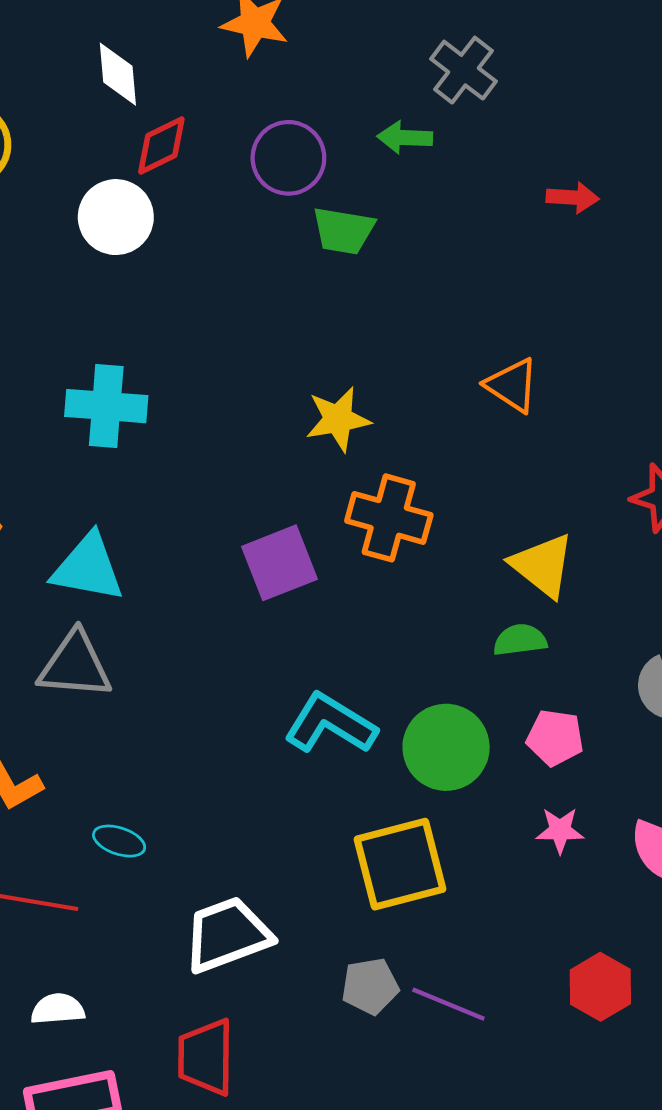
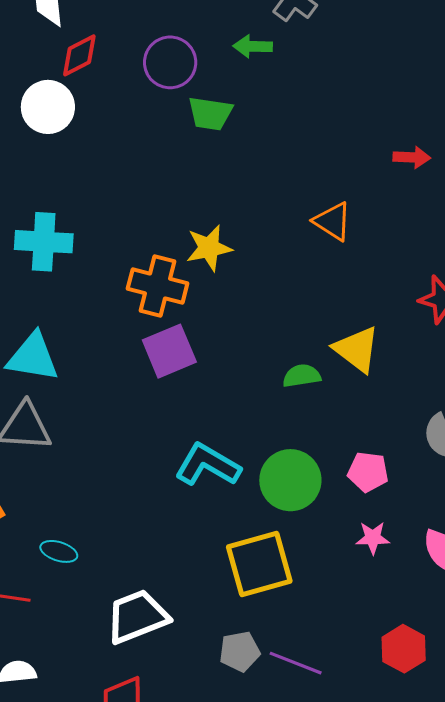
red arrow: (573, 197) -> (412, 157), moved
orange cross: (389, 518) -> (158, 286), moved
green semicircle: (520, 640) -> (302, 376), moved

